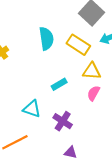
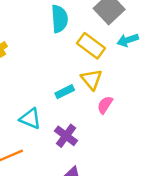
cyan semicircle: (46, 39) -> (59, 19), moved
yellow triangle: (92, 71) -> (92, 79), moved, turned 42

